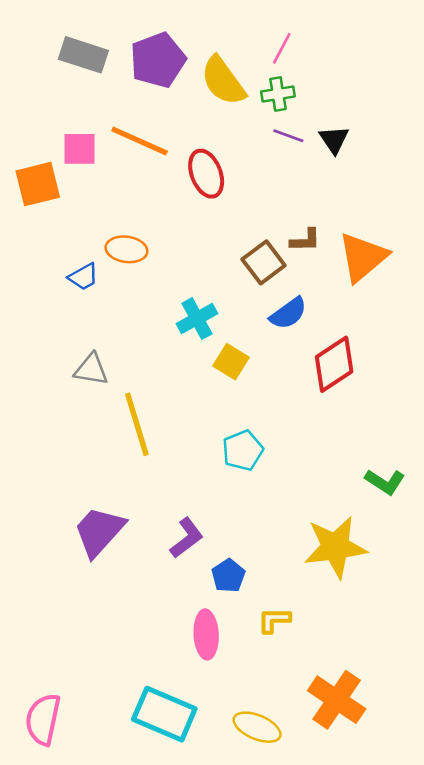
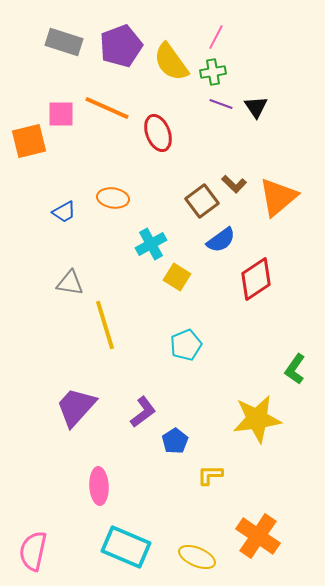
brown L-shape: (305, 240) -> (234, 184), turned 45
orange ellipse: (126, 249) -> (113, 198), moved
green L-shape: (385, 482) -> (295, 369), turned 92
pink ellipse: (206, 634) -> (99, 486), moved

